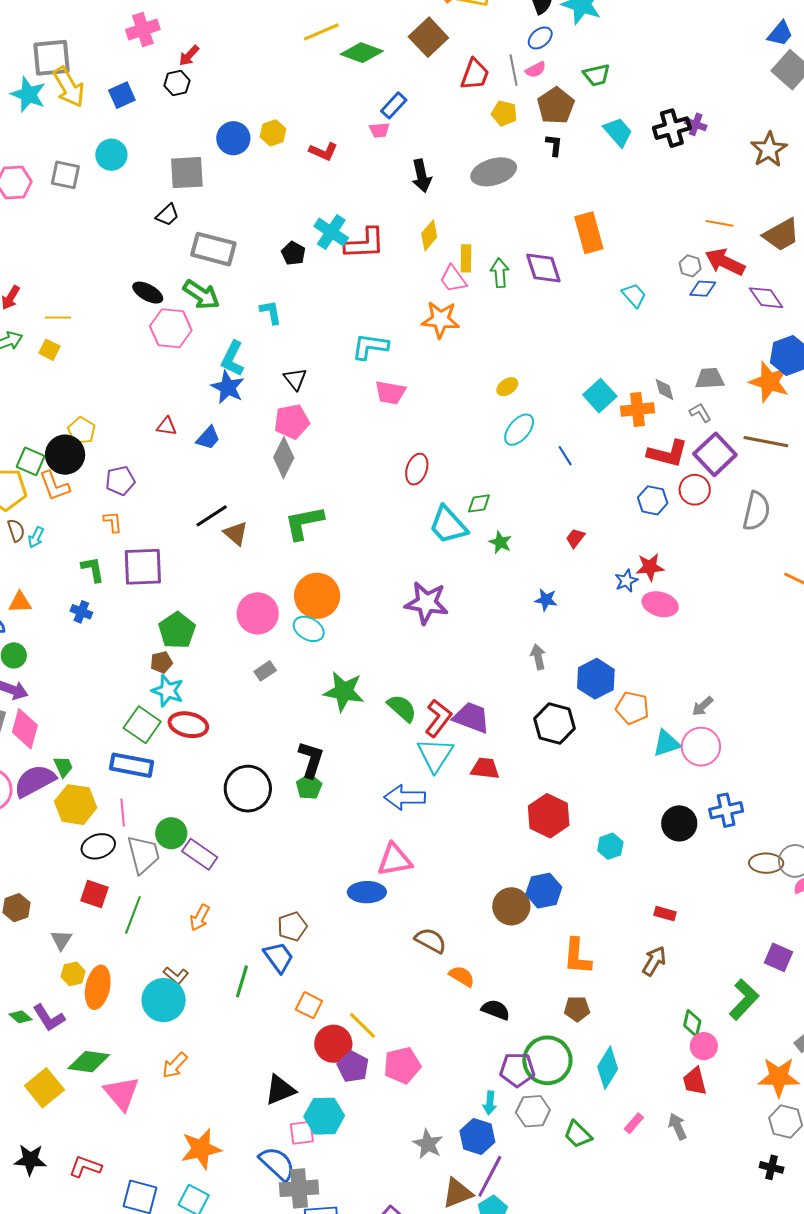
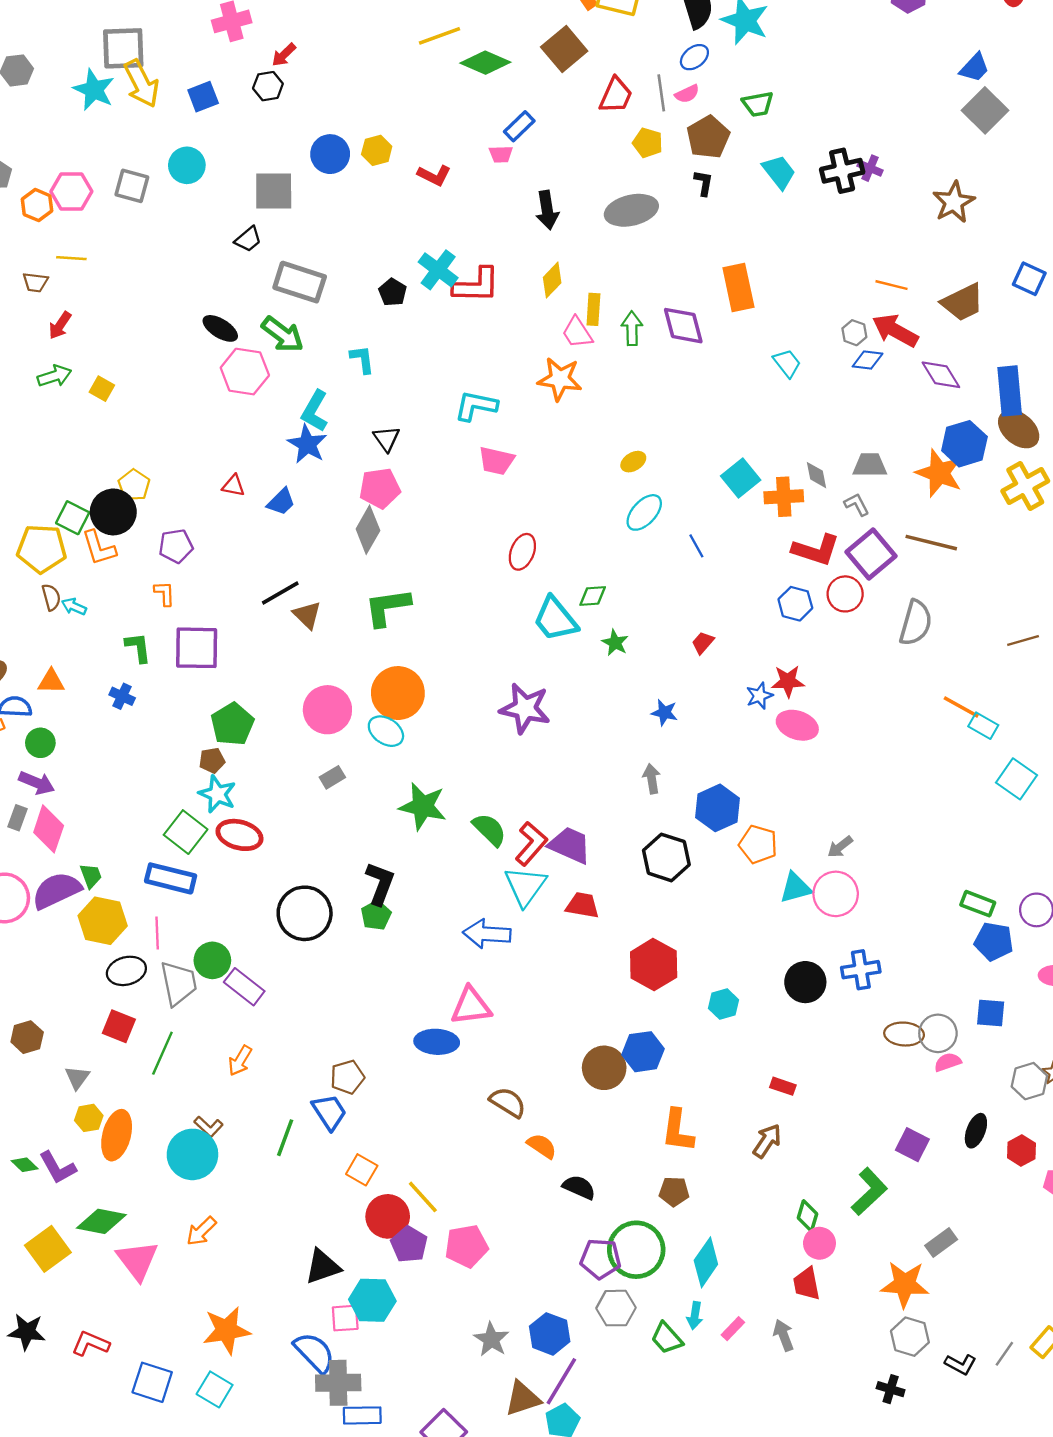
yellow line: (58, 318) -> (71, 258), moved
cyan arrow: (36, 537) -> (74, 607), turned 85
cyan arrow: (490, 1103) -> (695, 1316), moved

